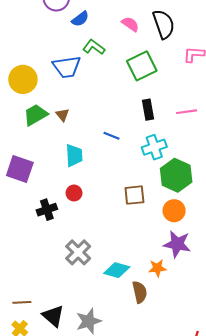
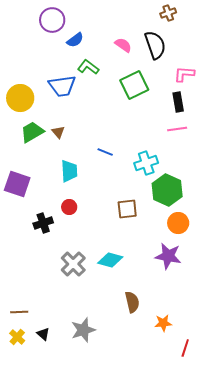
black rectangle: (148, 110) -> (178, 102), moved
orange circle: (174, 211) -> (178, 223), moved
orange star: (157, 268) -> (163, 323), moved
cyan diamond: (117, 270) -> (110, 260), moved
black triangle: (53, 316) -> (43, 334), moved, size x0.6

